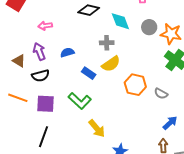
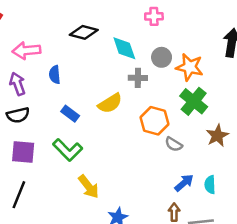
pink arrow: (45, 26) -> (26, 50), size x1.5
gray cross: (107, 43) -> (138, 78), moved
blue semicircle: (67, 52) -> (55, 75), moved, turned -80
blue rectangle: (89, 73) -> (70, 114), moved
orange hexagon: (135, 85) -> (154, 121), moved

